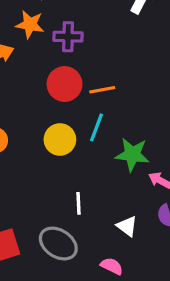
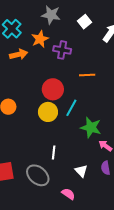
orange star: (30, 24) -> (40, 39), turned 30
red circle: (65, 84) -> (53, 89), moved
orange line: (102, 90) -> (87, 75), moved

